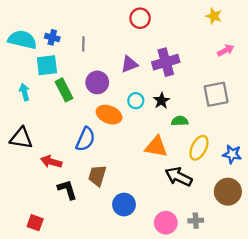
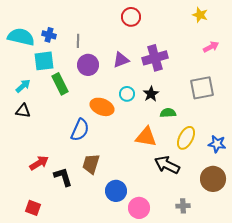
purple circle: (97, 82) -> (88, 65), moved
cyan arrow: (24, 92) -> (23, 86), turned 63
black triangle: (21, 138) -> (23, 111), moved, size x0.7
red arrow: (51, 162) -> (39, 163), moved, turned 132
pink circle: (166, 223) -> (139, 208), moved

